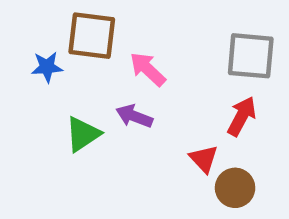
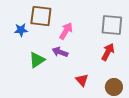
pink arrow: (148, 69) -> (66, 31), turned 78
red triangle: (204, 159) -> (82, 80), moved
brown circle: (235, 188) -> (114, 87), moved

